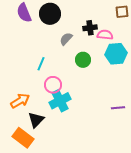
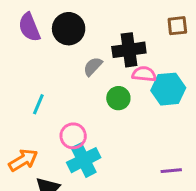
black cross: (90, 28) -> (129, 50), size x1.5
pink semicircle: (105, 35) -> (144, 74), moved
cyan line: (41, 64) -> (38, 104), moved

